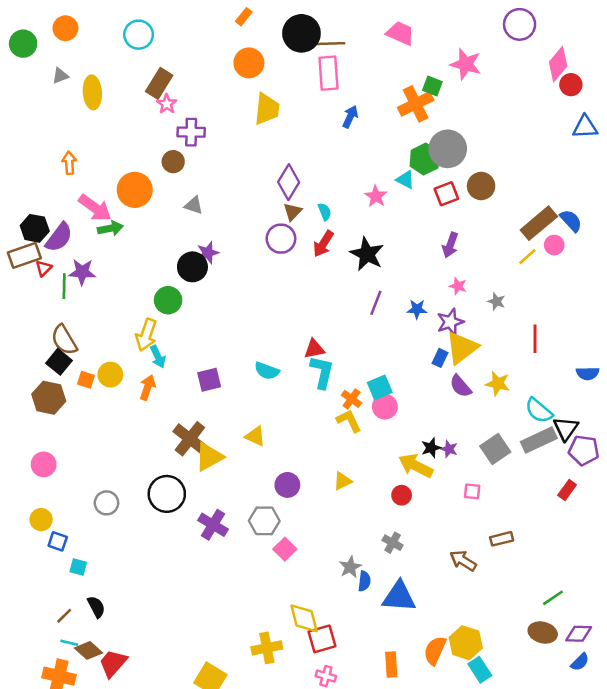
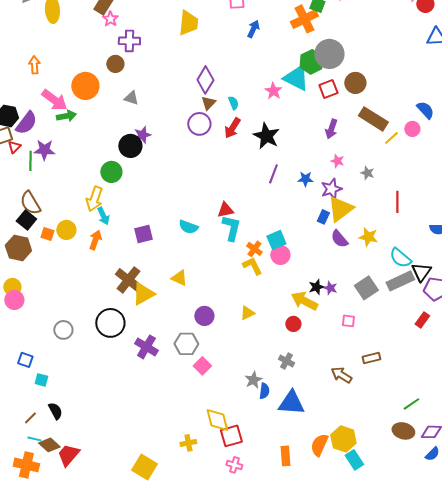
cyan triangle: (405, 180) -> (296, 78), size x1.8
brown rectangle: (539, 223) -> (373, 119), moved, turned 72
yellow circle: (41, 520) -> (12, 287), moved
yellow cross: (267, 648) -> (188, 443), size x0.7

